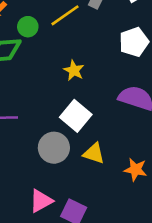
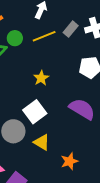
orange star: (135, 170) -> (69, 161), turned 30

